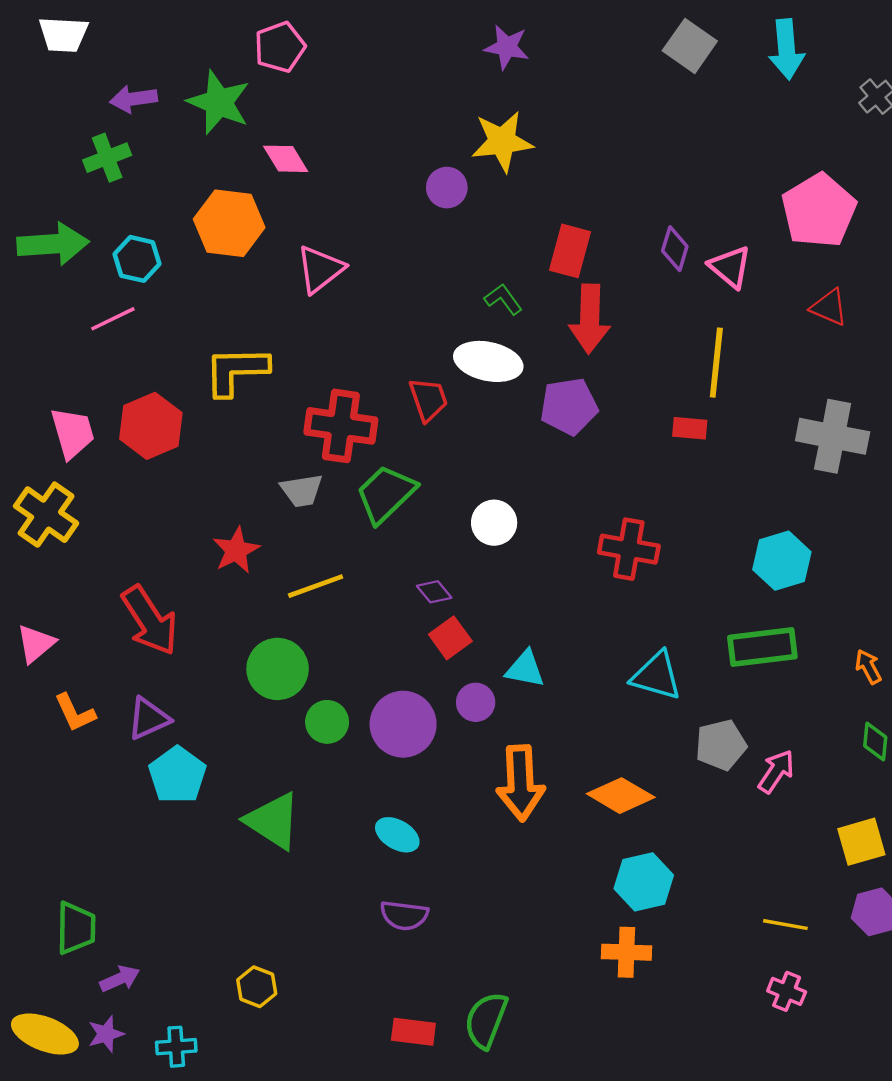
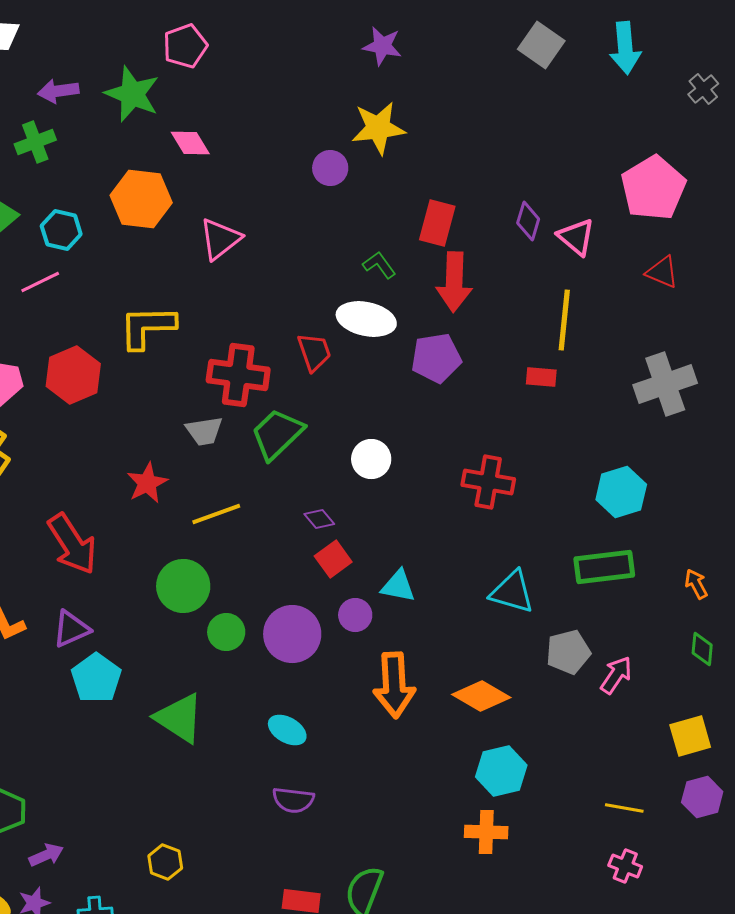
gray cross: (833, 436) -> (665, 384), turned -30

